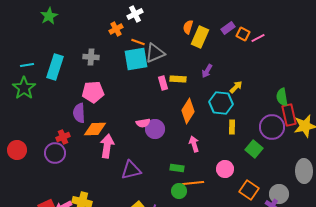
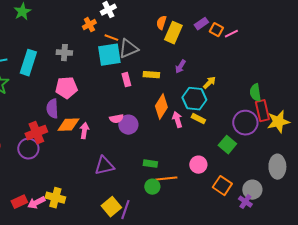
pink rectangle: (163, 83) -> (126, 80), moved
yellow rectangle: (232, 127) -> (198, 119), moved, turned -64
red cross: (63, 137) -> (36, 133), size x1.5
pink arrow: (194, 144) -> (177, 120), moved
pink arrow: (107, 146) -> (84, 131), moved, size x0.7

